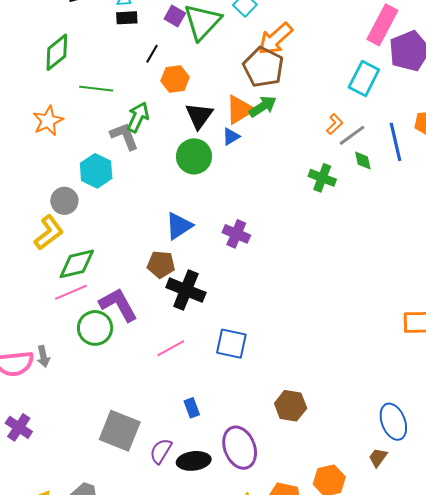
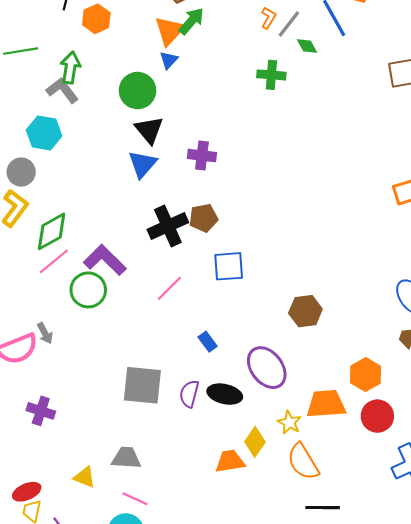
black triangle: (199, 116) -> (149, 130), moved
brown pentagon: (161, 264) -> (204, 218), moved
black cross: (186, 290) -> (168, 226), turned -30
black ellipse: (194, 461) -> (225, 394), turned 36

